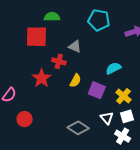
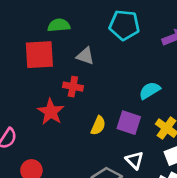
gray triangle: (75, 46) -> (85, 56), moved
yellow semicircle: (75, 81) -> (98, 126), moved
white triangle: (107, 118) -> (135, 160), moved

